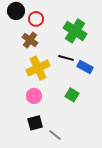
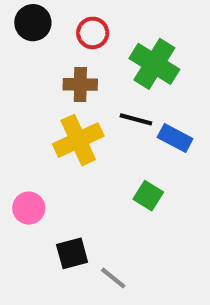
red circle: (36, 19) -> (93, 33), moved
brown cross: (30, 40) -> (80, 84), moved, turned -35
pink circle: (34, 96) -> (29, 208), moved

